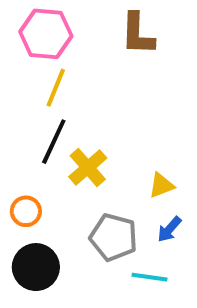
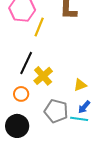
yellow line: (56, 88) -> (39, 27), moved
orange circle: (26, 211) -> (21, 94), moved
cyan line: (149, 277) -> (79, 119), moved

